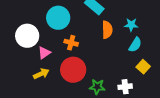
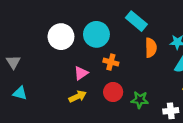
white circle: (27, 36) -> (61, 37), moved
red circle: (73, 70) -> (113, 92), size x0.7
green star: (97, 87) -> (140, 100), moved

